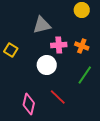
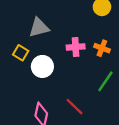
gray triangle: (42, 25) -> (39, 28), moved
white circle: (47, 65) -> (42, 66), moved

